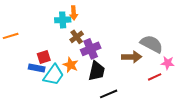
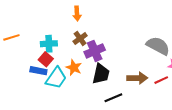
cyan cross: (63, 20) -> (49, 44), moved
red square: (44, 57) -> (46, 59), turned -32
brown arrow: (132, 57) -> (137, 78), moved

